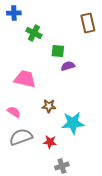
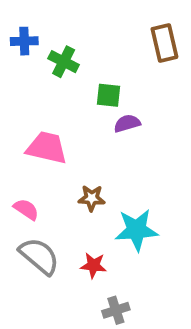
blue cross: (14, 13) -> (24, 41), moved
gray semicircle: (21, 137) -> (39, 256), turned 60

